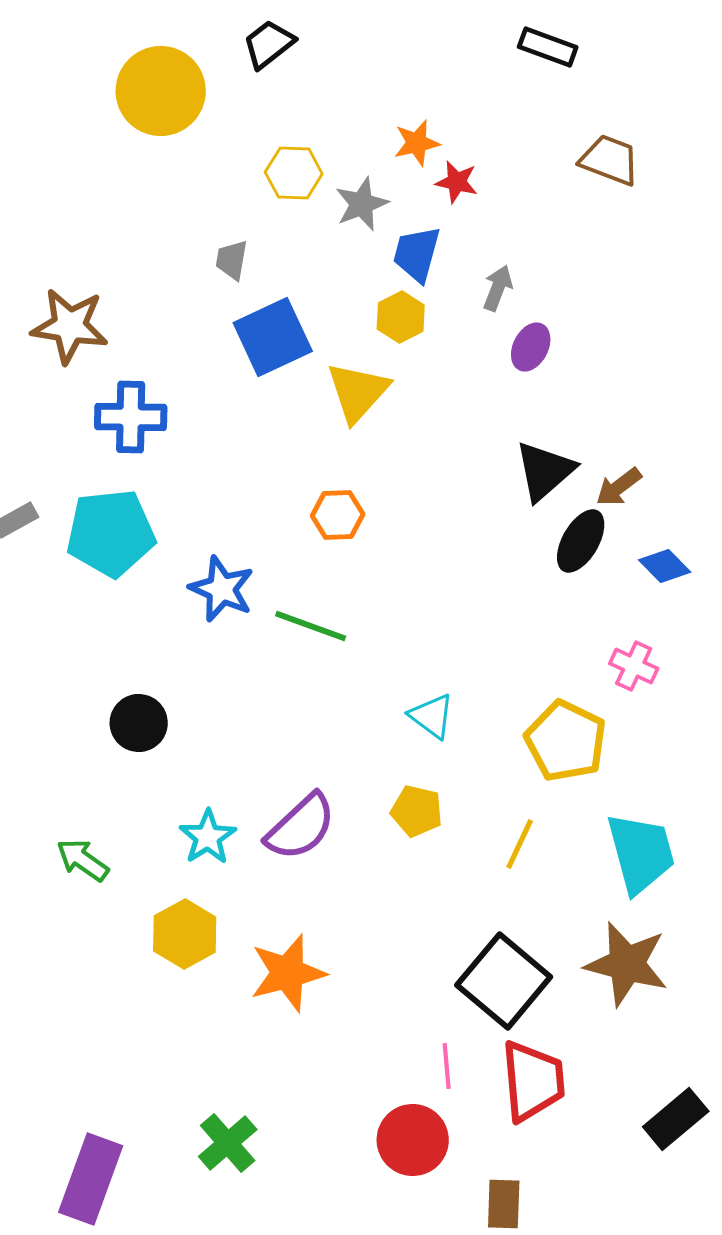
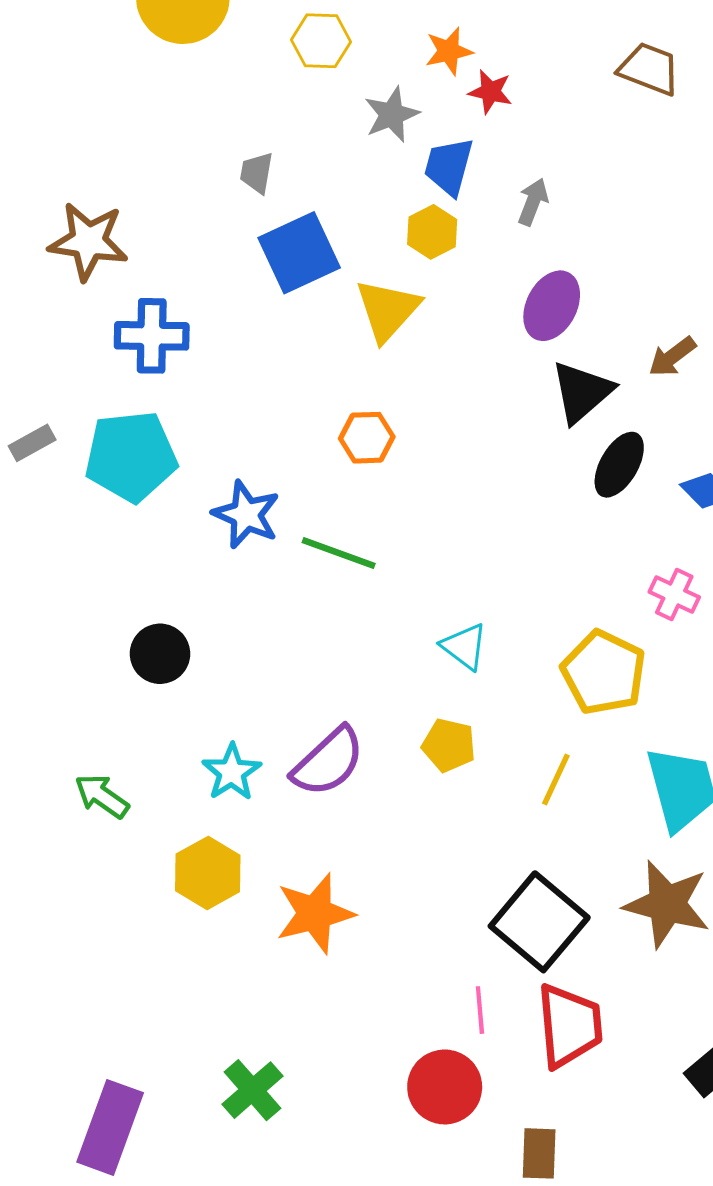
yellow hexagon: (294, 173) -> (321, 41), moved
purple ellipse: (531, 347) -> (552, 306), moved, size x1.4
brown arrow: (619, 487) -> (672, 357), moved

